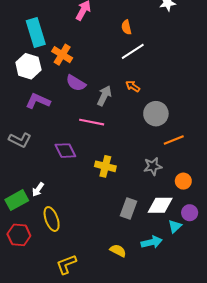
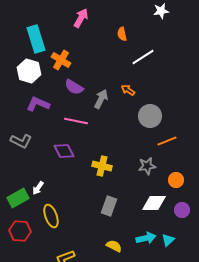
white line: (133, 51) -> (143, 57), moved
pink line: (92, 122) -> (76, 121), moved
gray rectangle: (129, 208) -> (109, 206), moved
cyan triangle: (175, 226) -> (168, 240), moved

